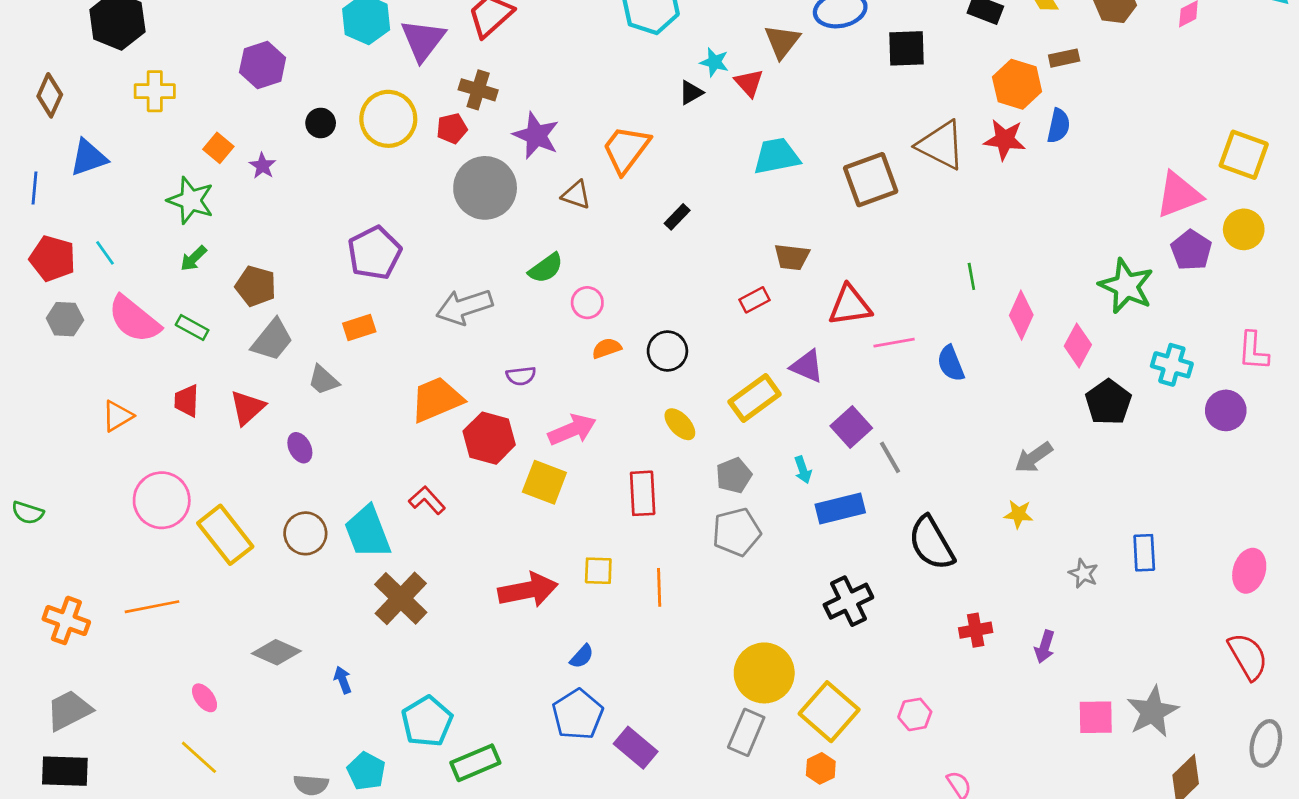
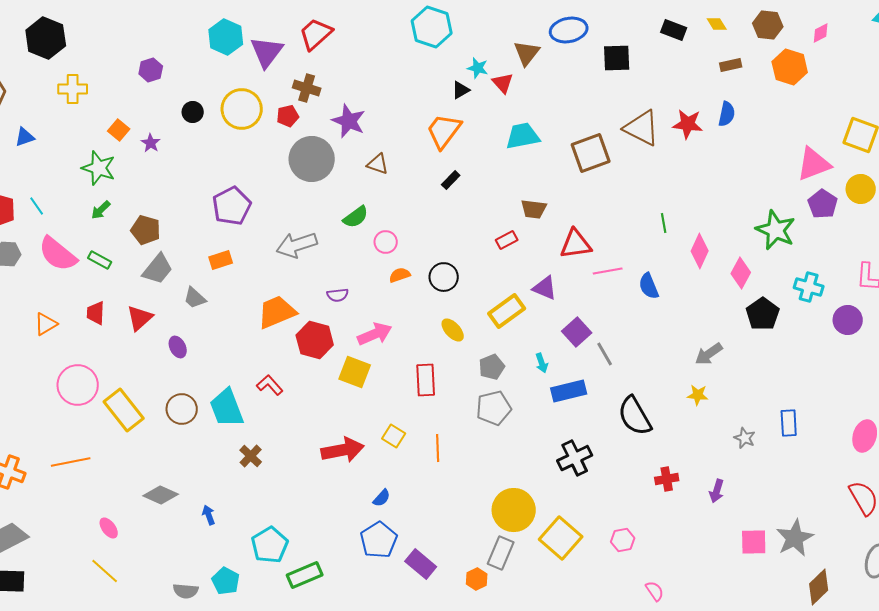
purple hexagon: (263, 65) -> (151, 70), size x0.7
orange hexagon: (1017, 84) -> (790, 67), moved
orange trapezoid: (626, 149) -> (444, 131), moved
blue triangle: (88, 158) -> (25, 137), size x0.7
yellow square: (598, 571) -> (394, 436), turned 30
brown cross: (401, 598) -> (251, 456), size x0.6
orange hexagon: (821, 768) -> (477, 579), moved

